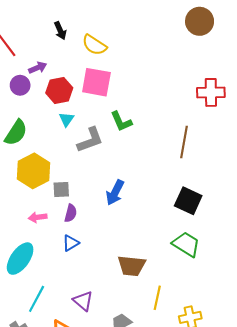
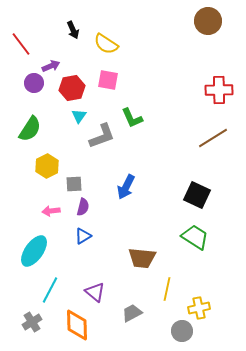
pink square: (96, 82) -> (108, 80), size x0.7
brown line: (184, 142) -> (213, 138), moved, turned 48
yellow hexagon: (33, 171) -> (47, 166), size x0.7

